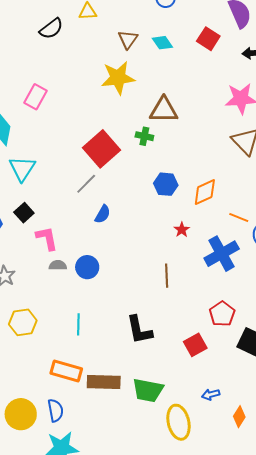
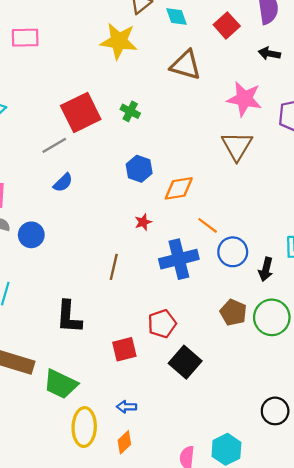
pink rectangle: (36, 97) -> (25, 38), turned 45
brown triangle: (164, 110) -> (186, 65), moved
orange diamond: (239, 417) -> (124, 442), moved

